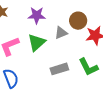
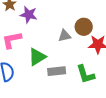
purple star: (37, 15) -> (29, 15), moved
green triangle: (37, 42) -> (37, 57), moved

